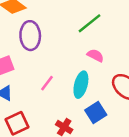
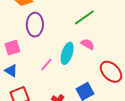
cyan ellipse: (81, 85) -> (67, 53), moved

